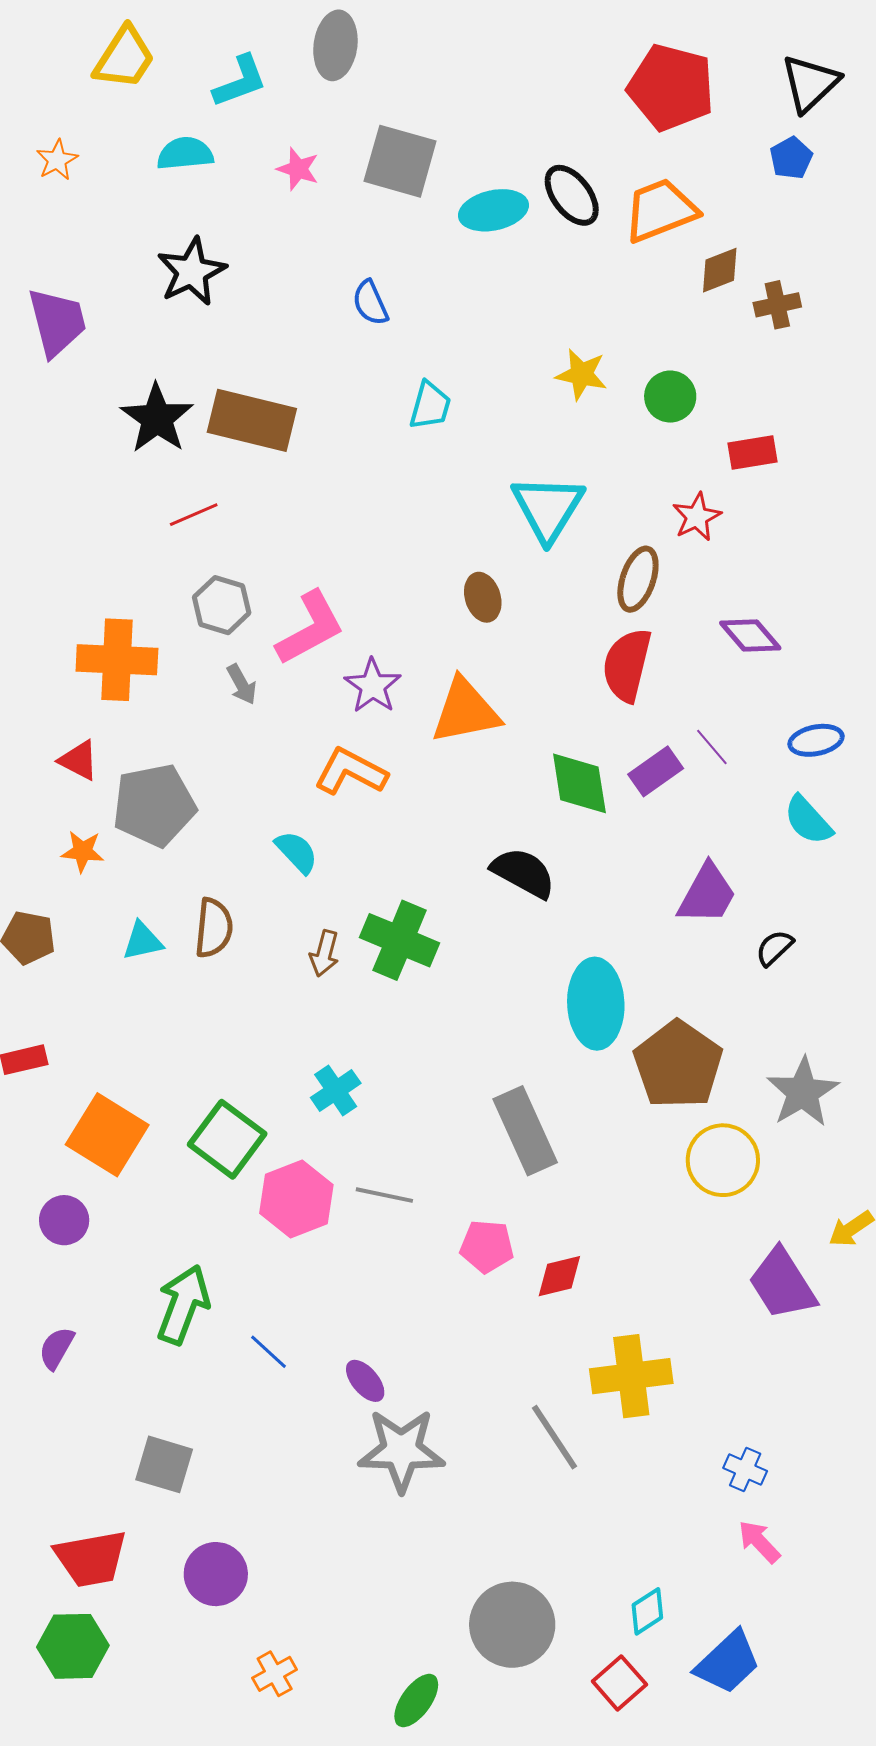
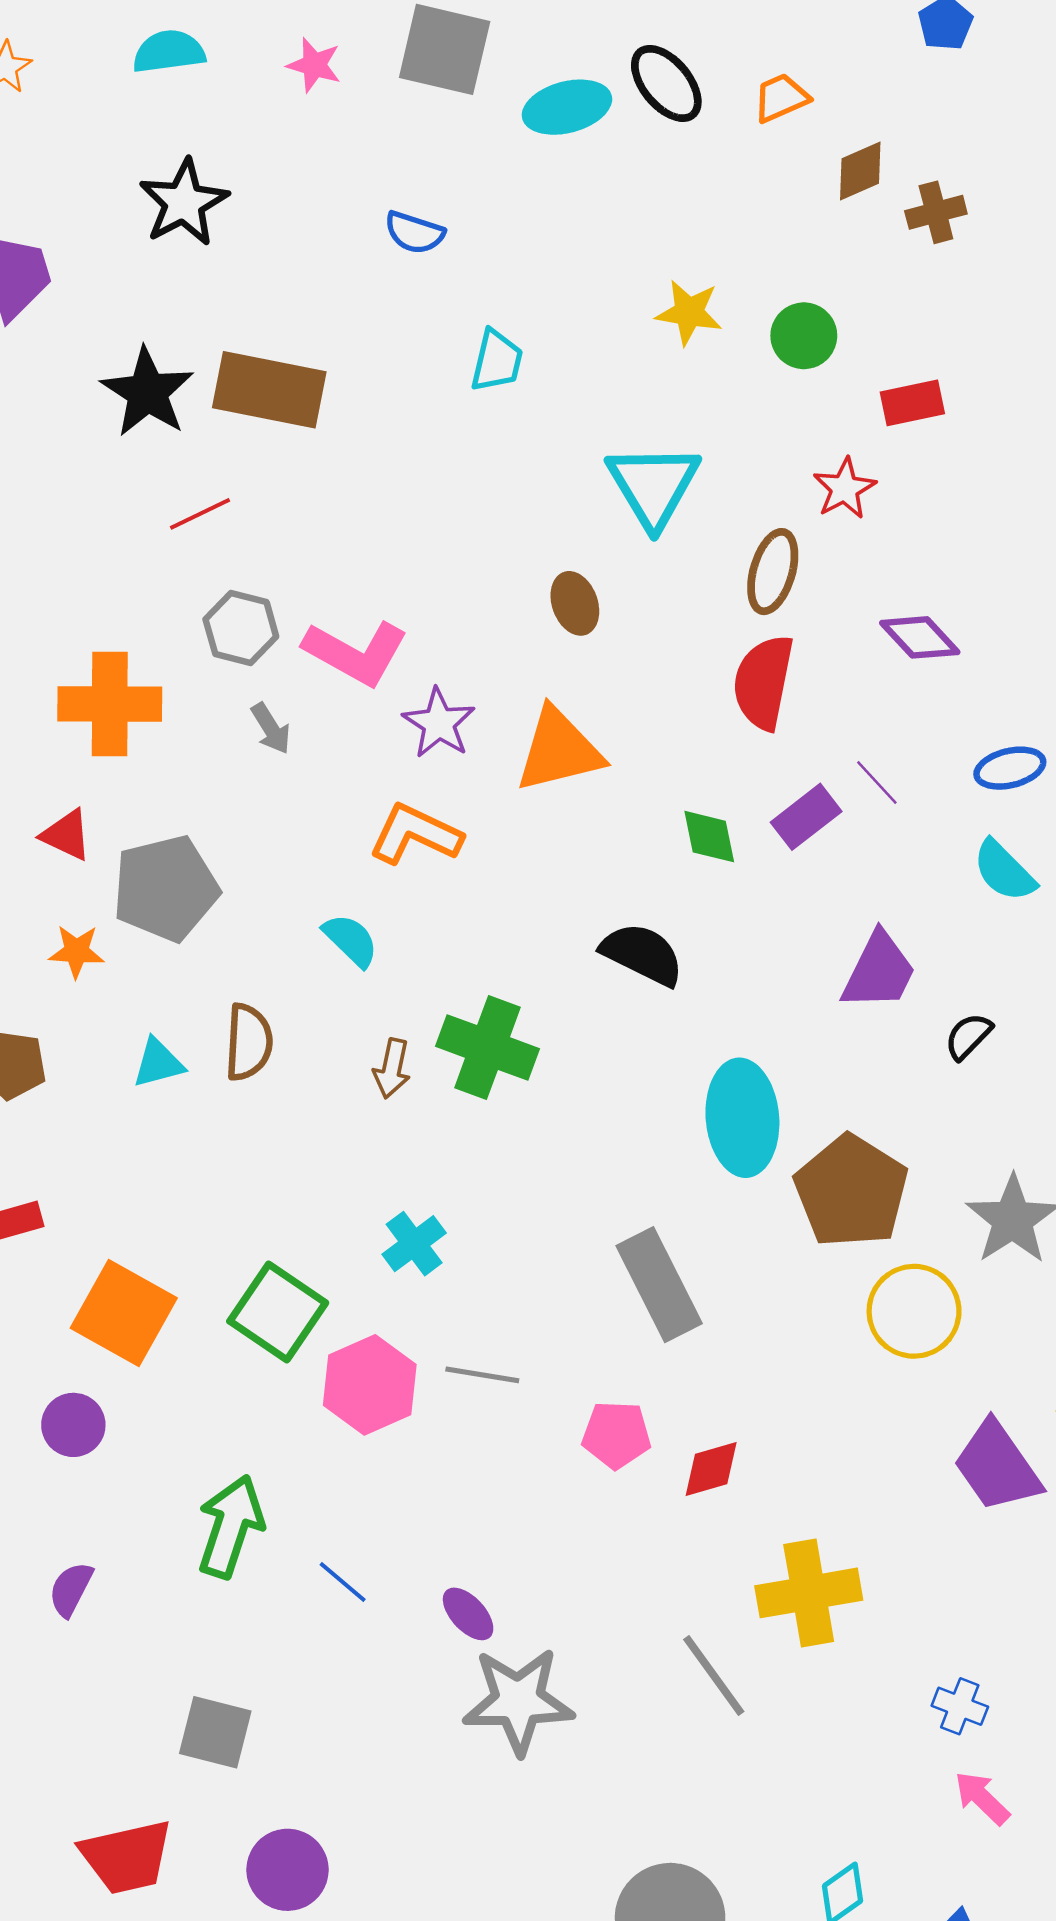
orange trapezoid: (660, 210) -> (781, 98), size x0.6
blue semicircle: (370, 303) -> (414, 233), turned -45
pink L-shape: (310, 628) -> (356, 653), turned 60
green diamond: (579, 783) -> (709, 837), size x0.7

